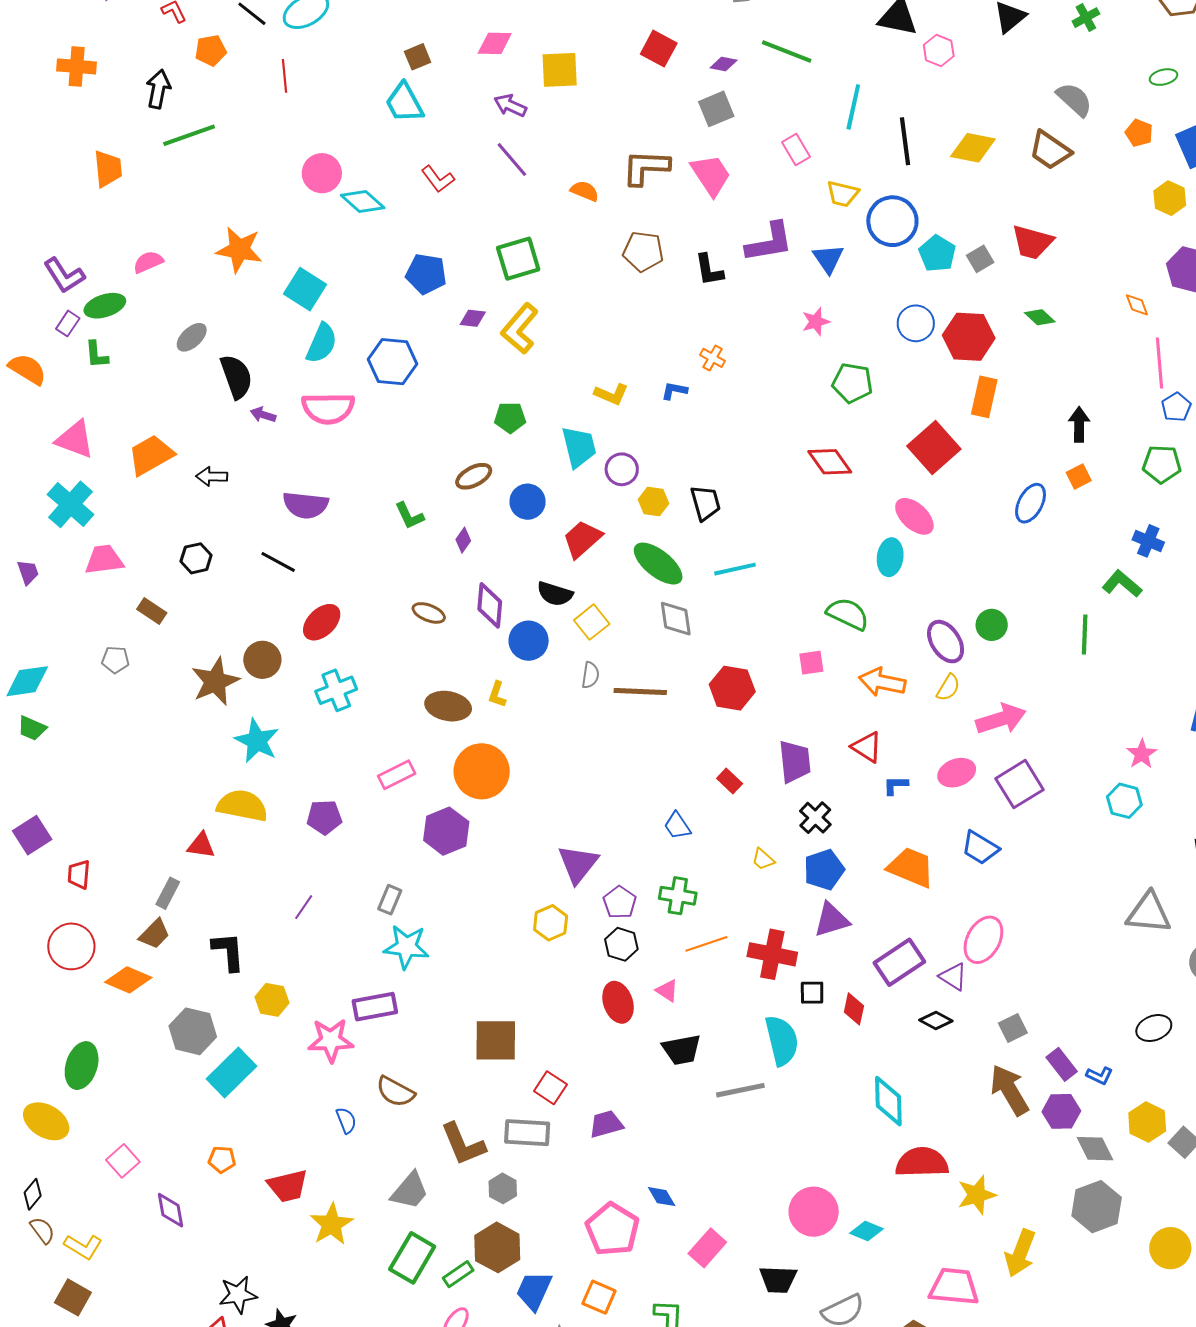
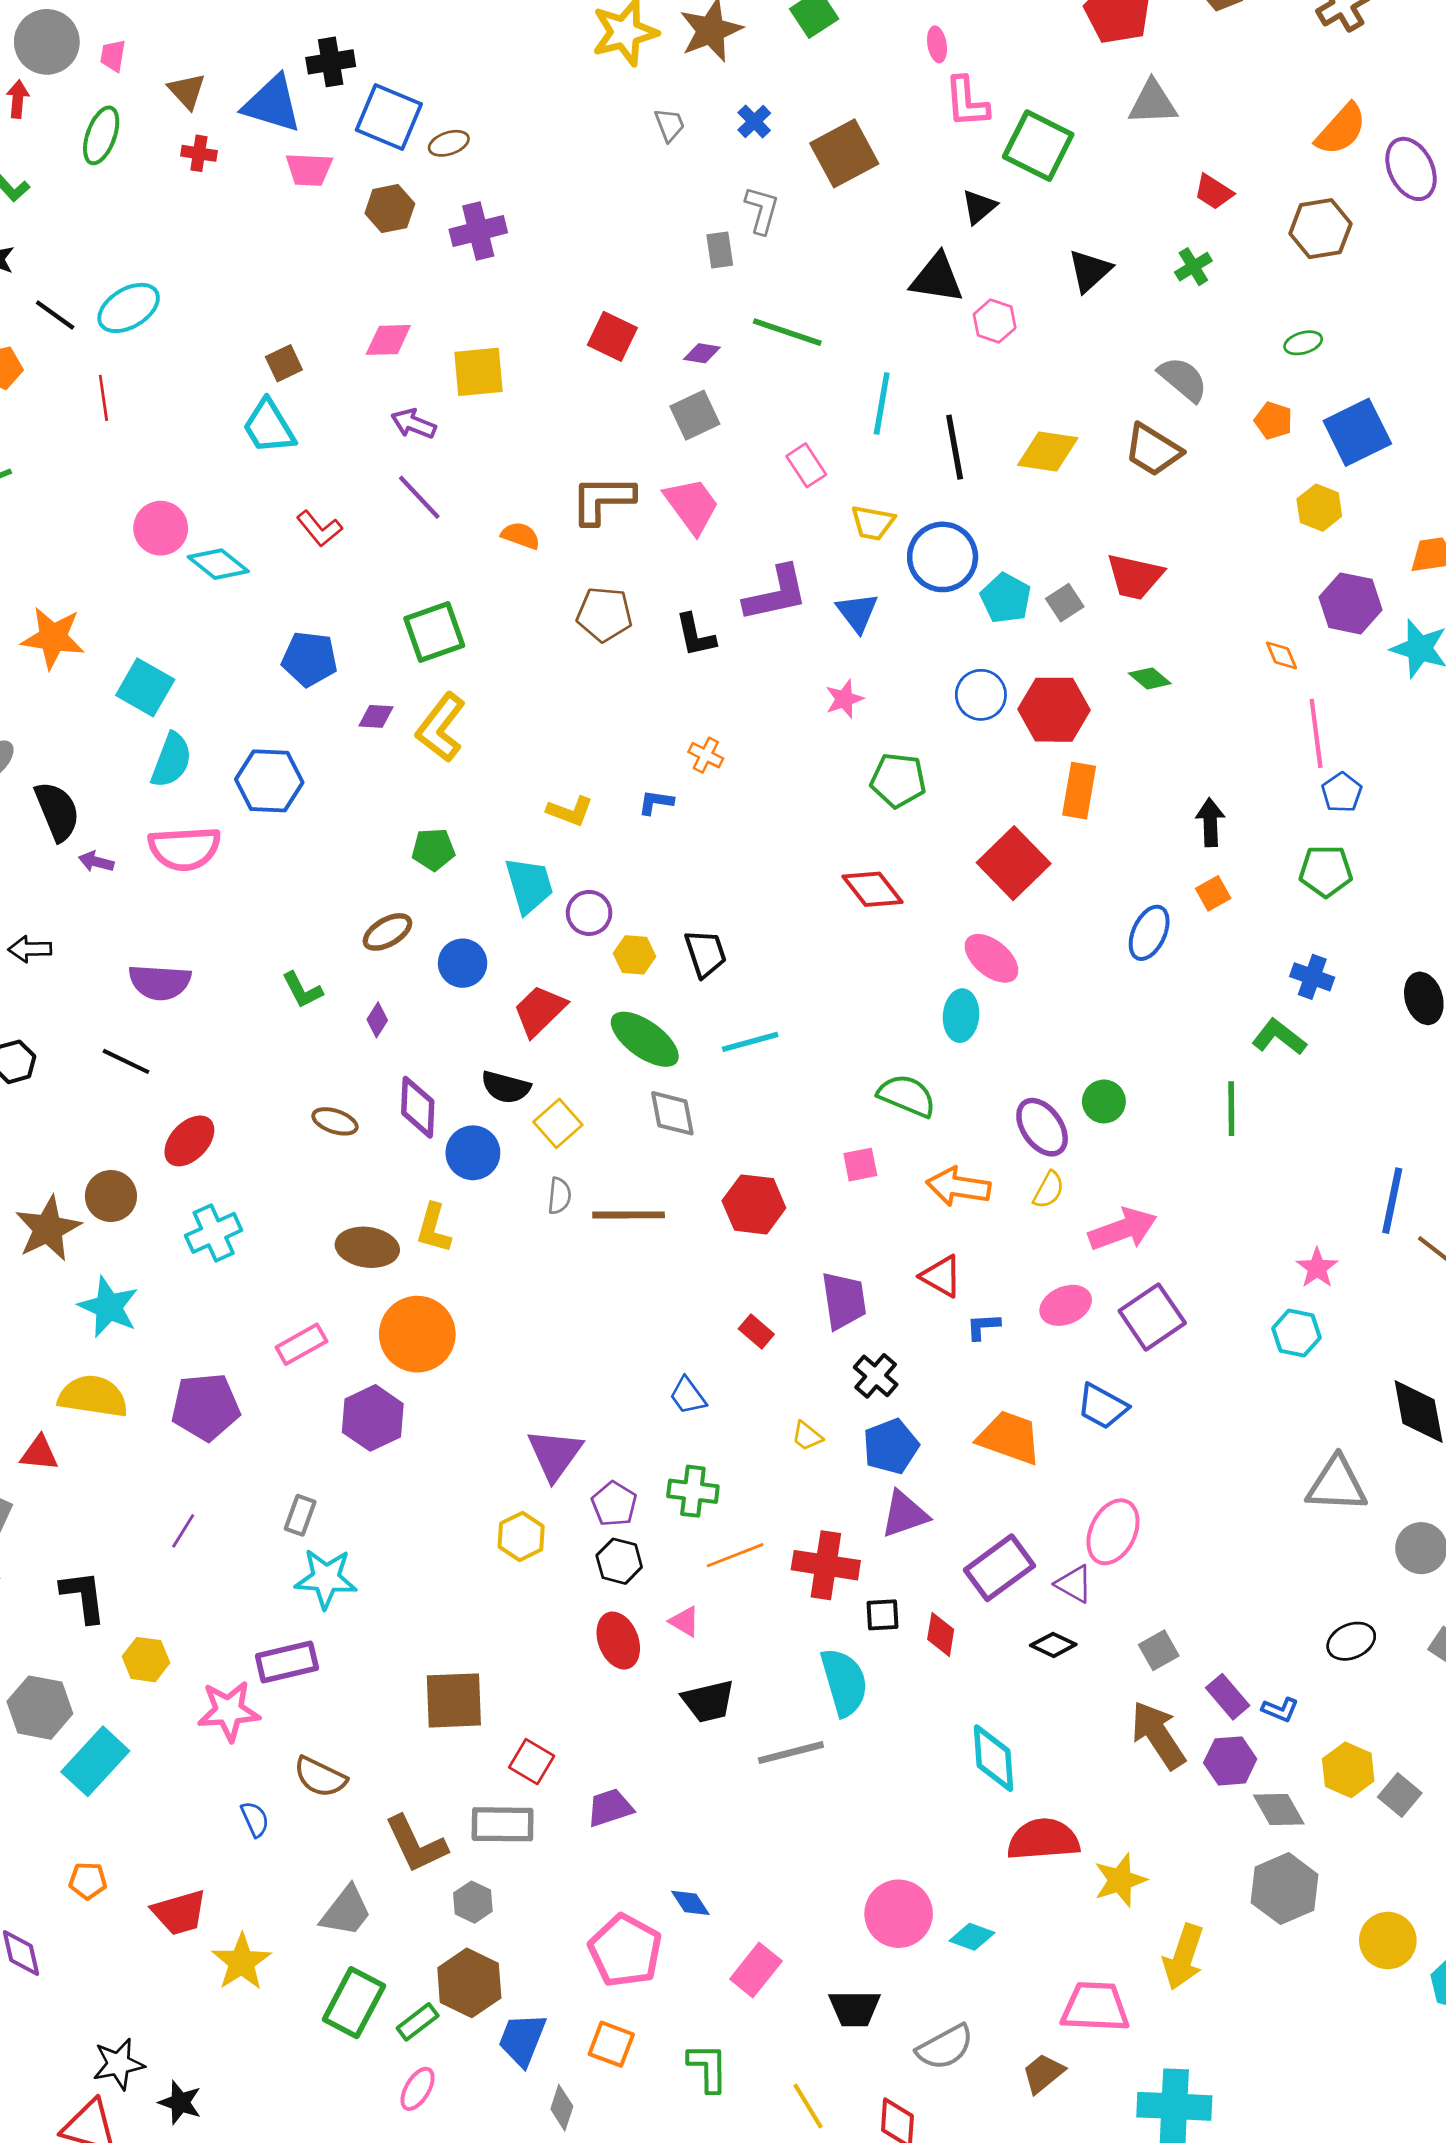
yellow L-shape: (497, 694) -> (434, 1228), size x1.4
purple pentagon: (324, 817) -> (206, 1407), size x1.4

